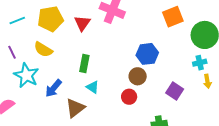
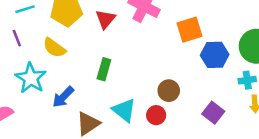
orange square: (173, 17) -> (190, 30), moved
purple line: (12, 52) -> (17, 38), moved
blue hexagon: (147, 54) -> (215, 55), moved
cyan triangle: (93, 87) -> (124, 110), moved, size x1.5

